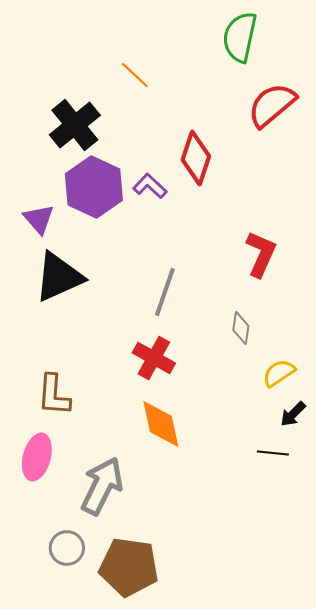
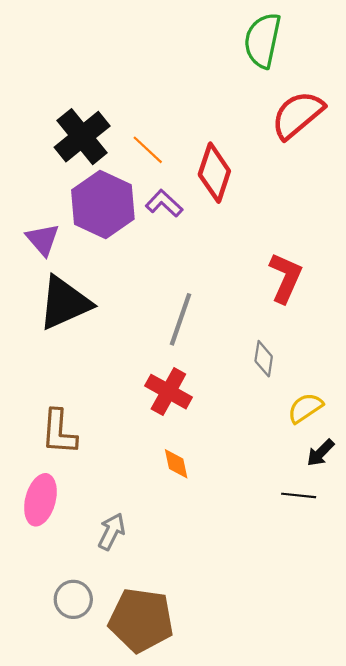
orange line: (135, 75) -> (148, 150), moved
orange diamond: (161, 424) -> (176, 464), size x0.6
gray arrow: (102, 486) -> (112, 532), size x0.6

